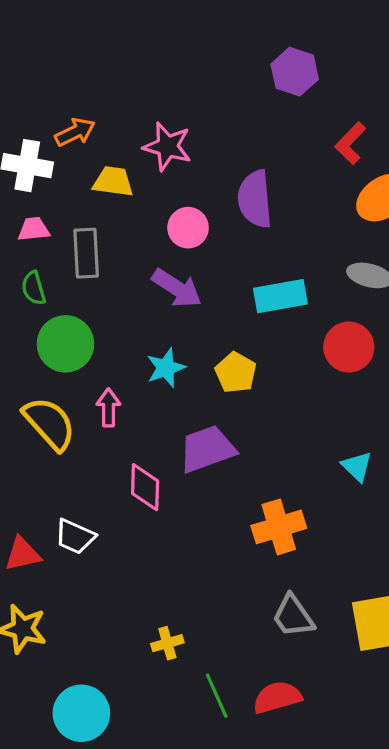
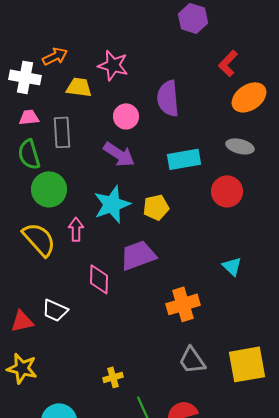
green semicircle: (34, 288) -> (29, 154), size x1.4
cyan star: (166, 368) -> (112, 204), size x1.5
yellow pentagon: (236, 373) -> (156, 207), turned 30

